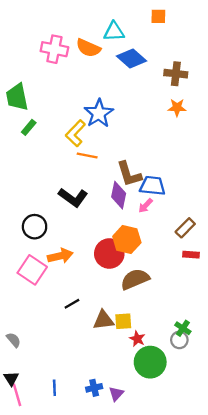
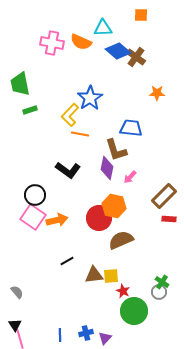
brown cross: (176, 74) -> (136, 57), moved, turned 30
green rectangle: (29, 127) -> (30, 110), turned 32
blue trapezoid: (152, 186) -> (131, 128), moved
brown rectangle: (185, 228) -> (164, 196), size x1.4
pink square: (32, 270) -> (33, 217), moved
blue line: (54, 388) -> (60, 335), moved

